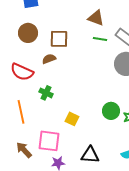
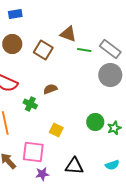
brown triangle: (96, 18) -> (68, 34), moved
brown square: (59, 39) -> (43, 50), turned 30
brown semicircle: (49, 59) -> (50, 89), moved

